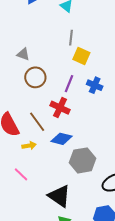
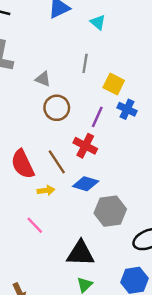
gray line: (71, 38) -> (85, 63), moved
blue cross: (95, 85) -> (127, 109), moved
black triangle: (59, 196) -> (80, 253), turned -35

